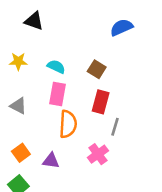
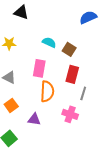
cyan semicircle: (56, 67) -> (49, 42), moved
orange square: (21, 153) -> (11, 105), moved
pink cross: (98, 154) -> (70, 114), turned -35

